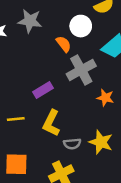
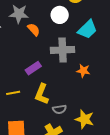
orange semicircle: (64, 44) -> (34, 30), moved
gray cross: (81, 70) -> (63, 50), turned 30
yellow star: (101, 142) -> (85, 119), moved

